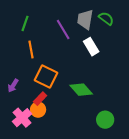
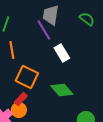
gray trapezoid: (85, 19) -> (51, 15), moved
white rectangle: (91, 47) -> (62, 53), moved

